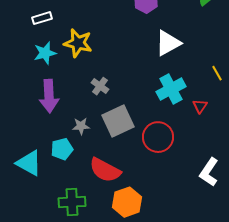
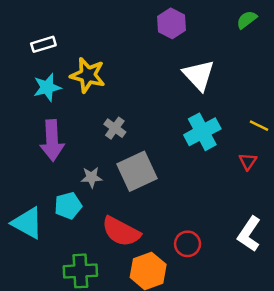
white triangle: (168, 43) -> (199, 75), turned -44
yellow line: (217, 73) -> (259, 126), moved, turned -35
red triangle: (200, 106) -> (248, 161), moved
red circle: (158, 137) -> (188, 244), moved, size x0.7

